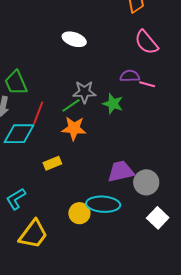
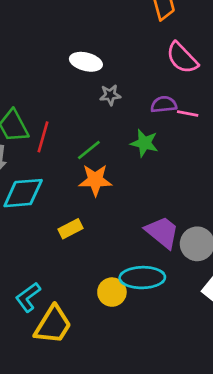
gray star: (84, 92) -> (110, 95), moved, size x0.7
red line: (38, 113) -> (43, 137), moved
purple trapezoid: (121, 171) -> (162, 232), turned 56
cyan L-shape: (16, 199) -> (28, 297), moved

